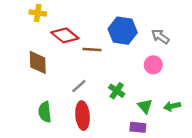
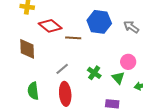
pink circle: (153, 65) -> (128, 62), moved
green triangle: (145, 106) -> (118, 78), moved

